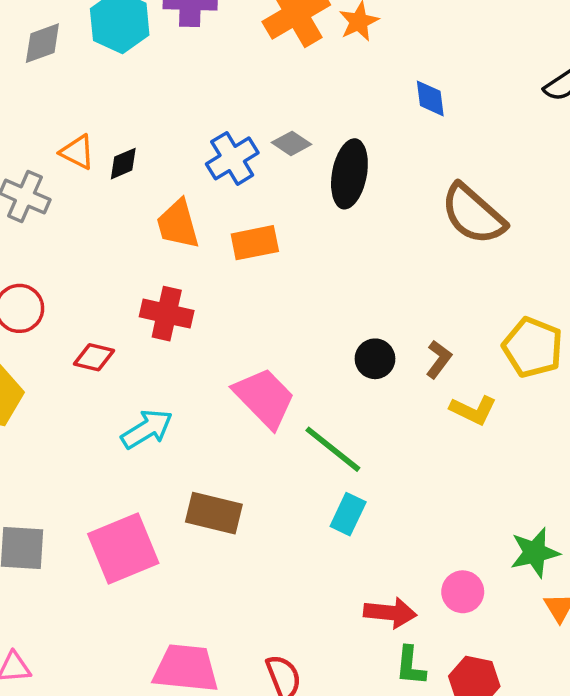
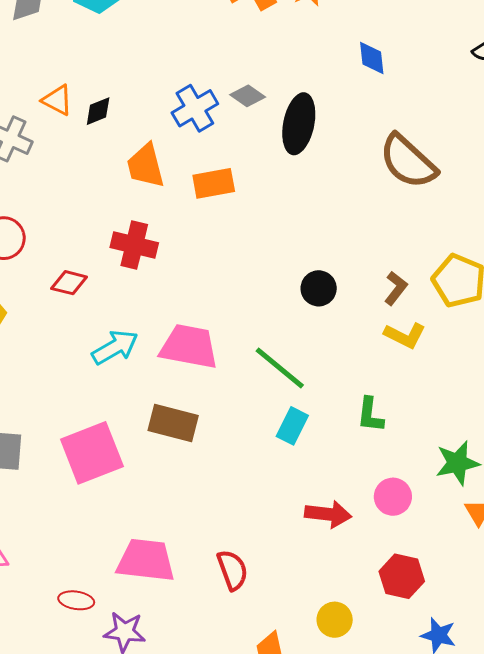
brown L-shape: (439, 359) -> (396, 288), moved
pink trapezoid: (264, 398) -> (189, 347), moved, turned -36
green L-shape: (411, 666) -> (370, 415), moved

